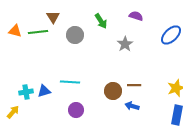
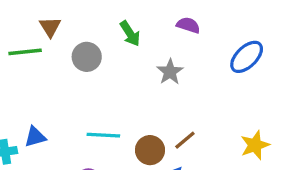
cyan line: (70, 82) -> (103, 135), moved
brown line: (134, 85) -> (185, 140), turned -40
blue triangle: (44, 91) -> (35, 137), moved

